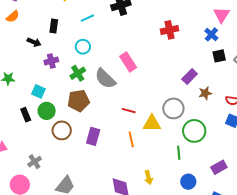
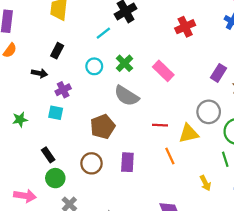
cyan line: (87, 18) -> (103, 33), moved
black rectangle: (54, 26) -> (57, 51), turned 32
pink rectangle: (128, 62) -> (163, 71), moved
green cross: (78, 73) -> (124, 63), moved
cyan square: (38, 91) -> (56, 113), moved
green circle: (47, 111) -> (55, 178), moved
yellow arrow: (148, 177) -> (205, 183), moved

